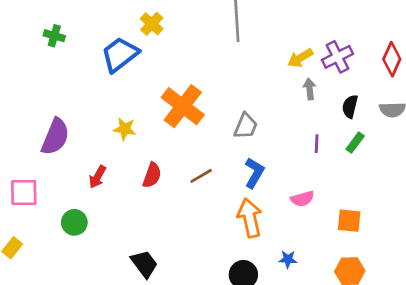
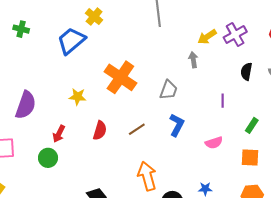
gray arrow: (310, 89) -> (193, 60), moved
green rectangle: (355, 143) -> (252, 125), moved
orange arrow: (250, 218) -> (147, 176), moved
green circle: (74, 222) -> (48, 158), moved

